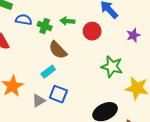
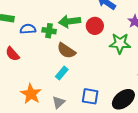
green arrow: (67, 21) -> (70, 21), size x1.5
green star: (112, 67) -> (120, 43), moved
blue square: (58, 94) -> (90, 96), moved

